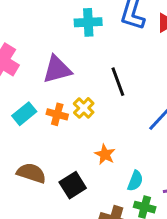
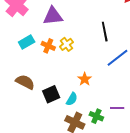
black line: (118, 82) -> (105, 32), moved
orange star: (105, 154) -> (85, 79), moved
cyan semicircle: (135, 181) -> (72, 99), moved

